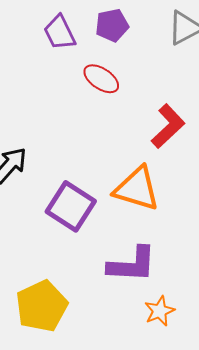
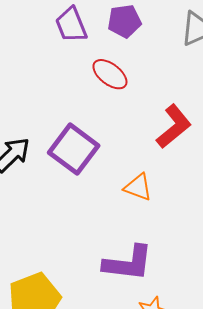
orange triangle: (137, 189) -> (138, 187), size x0.6
purple square: (71, 206) -> (74, 149), moved

